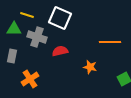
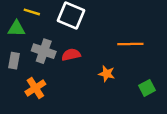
gray cross: (37, 37) -> (44, 51), moved

